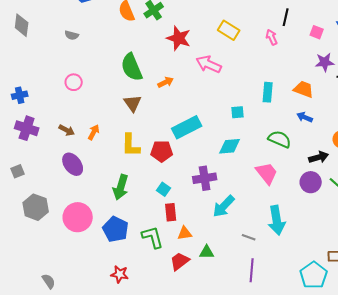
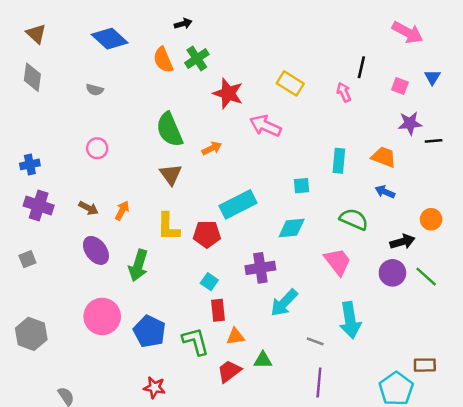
green arrow: (121, 187) -> (138, 265), moved
gray hexagon: (36, 207) -> (31, 334), moved

